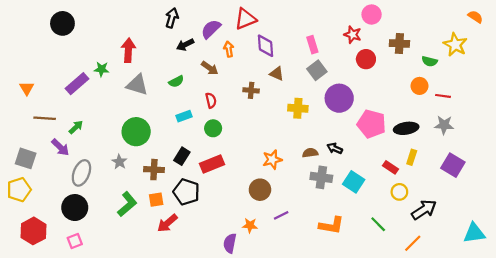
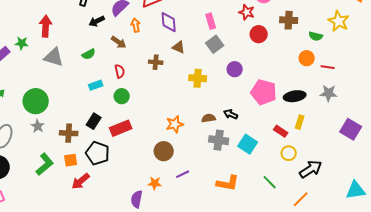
purple circle: (339, 98) -> (235, 69), size x0.6
green circle: (136, 132) -> (36, 101), moved
purple square: (453, 165) -> (351, 129), moved

